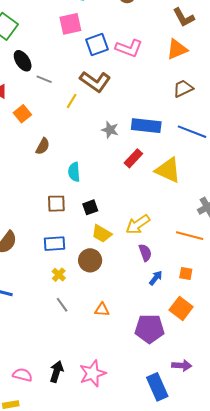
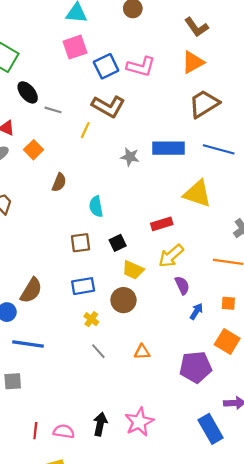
brown trapezoid: (183, 88) -> (204, 104), size x1.4
red rectangle: (133, 158) -> (162, 224), moved, turned 36

